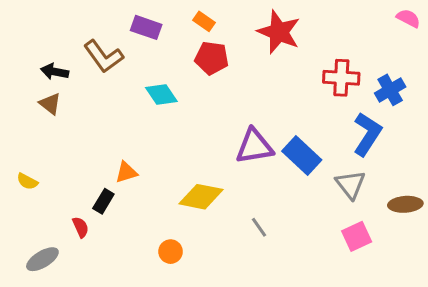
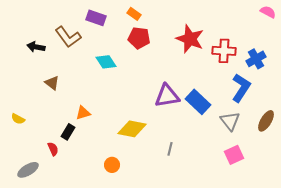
red star: (279, 32) -> (190, 39), moved
brown triangle: (50, 104) -> (52, 83), moved
brown ellipse: (405, 204) -> (266, 121), moved, turned -55
gray line: (259, 227) -> (170, 149), turned 48

